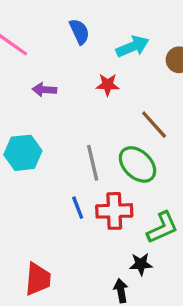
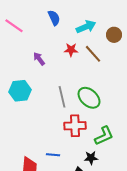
purple arrow: (44, 90) -> (39, 59), moved, turned 48
brown line: (154, 125) -> (93, 54), moved
blue line: (78, 208) -> (53, 155), moved, turned -64

